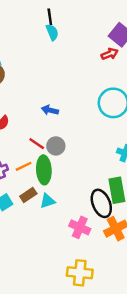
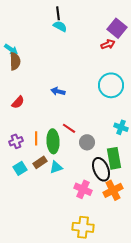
cyan semicircle: (52, 32) -> (60, 26), turned -40
red line: (37, 144) -> (69, 128), moved
gray circle: (56, 146) -> (87, 142), moved
orange line: (24, 166) -> (36, 138), turned -64

